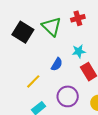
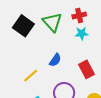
cyan star: (79, 51) -> (82, 33), moved

